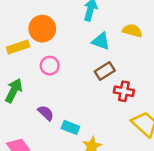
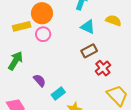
pink circle: (50, 66) -> (43, 34), moved
red cross: (124, 91) -> (103, 68), turned 35
cyan rectangle: (70, 127) -> (58, 93), turned -64

